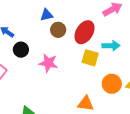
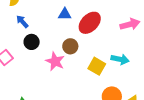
brown circle: (58, 30) -> (70, 46), moved
red ellipse: (85, 32) -> (90, 23), moved

